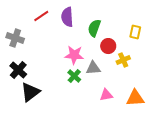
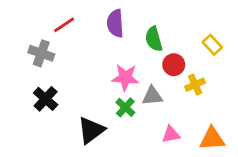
red line: (41, 16) -> (64, 25), moved
green semicircle: (94, 28) -> (154, 39), turned -36
yellow rectangle: (135, 32) -> (212, 45), turned -56
black triangle: (30, 92) -> (91, 130), moved

